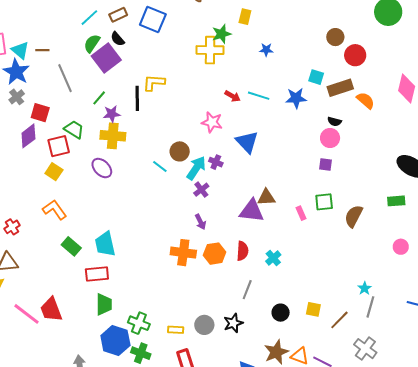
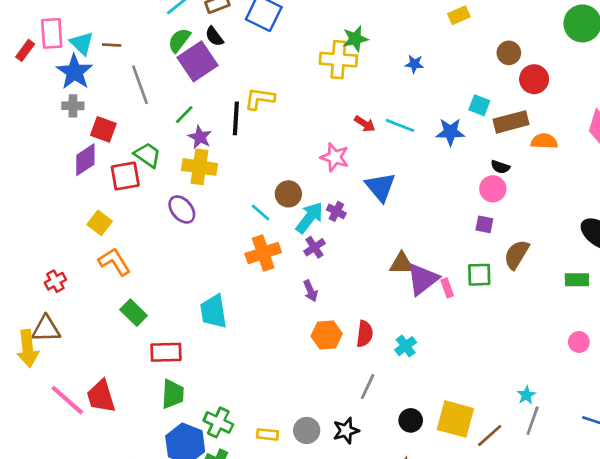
yellow rectangle: (245, 17) -> (459, 15), moved, turned 49
gray cross: (17, 97) -> (73, 106), turned 35
orange semicircle: (366, 100) -> (544, 141), turned -42
purple star: (112, 114) -> (200, 137), turned 30
yellow square: (54, 172) -> (100, 223), moved
purple triangle: (252, 211) -> (422, 279), moved, turned -48
brown semicircle: (354, 216) -> (517, 255), moved
cyan trapezoid: (105, 244) -> (213, 311), moved
orange cross: (183, 253) -> (263, 253), moved, turned -30
yellow square: (313, 309) -> (455, 419), size x1.8

